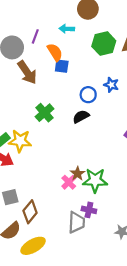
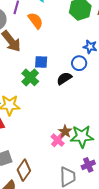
blue square: (62, 66) -> (41, 62), moved
blue circle: (88, 95) -> (79, 63), moved
purple cross: (89, 210) -> (88, 165), moved, turned -32

